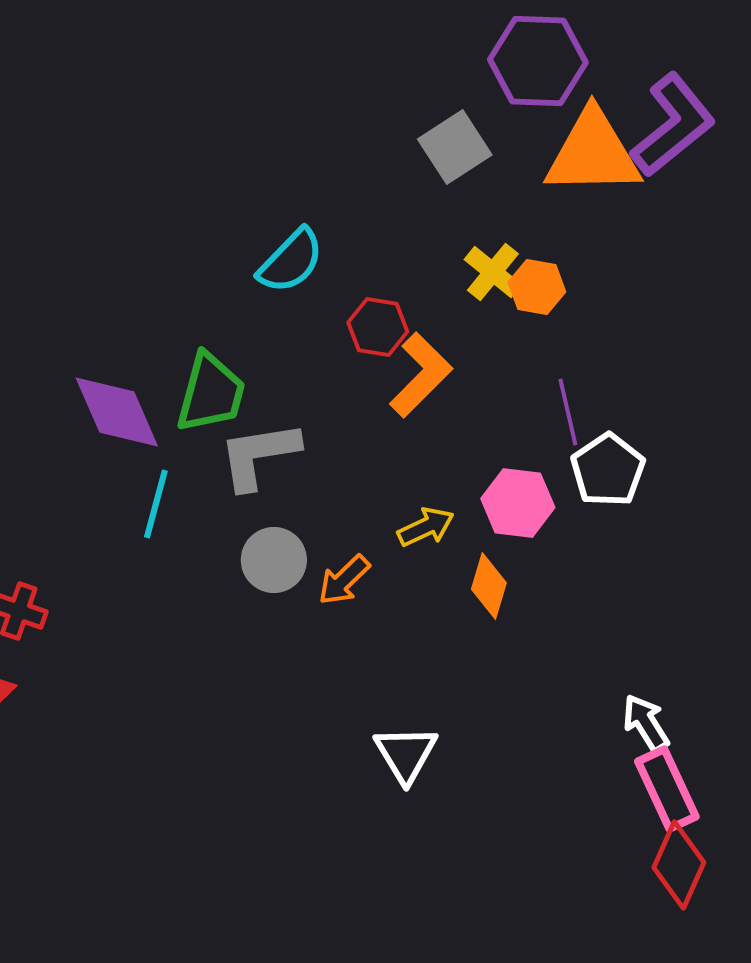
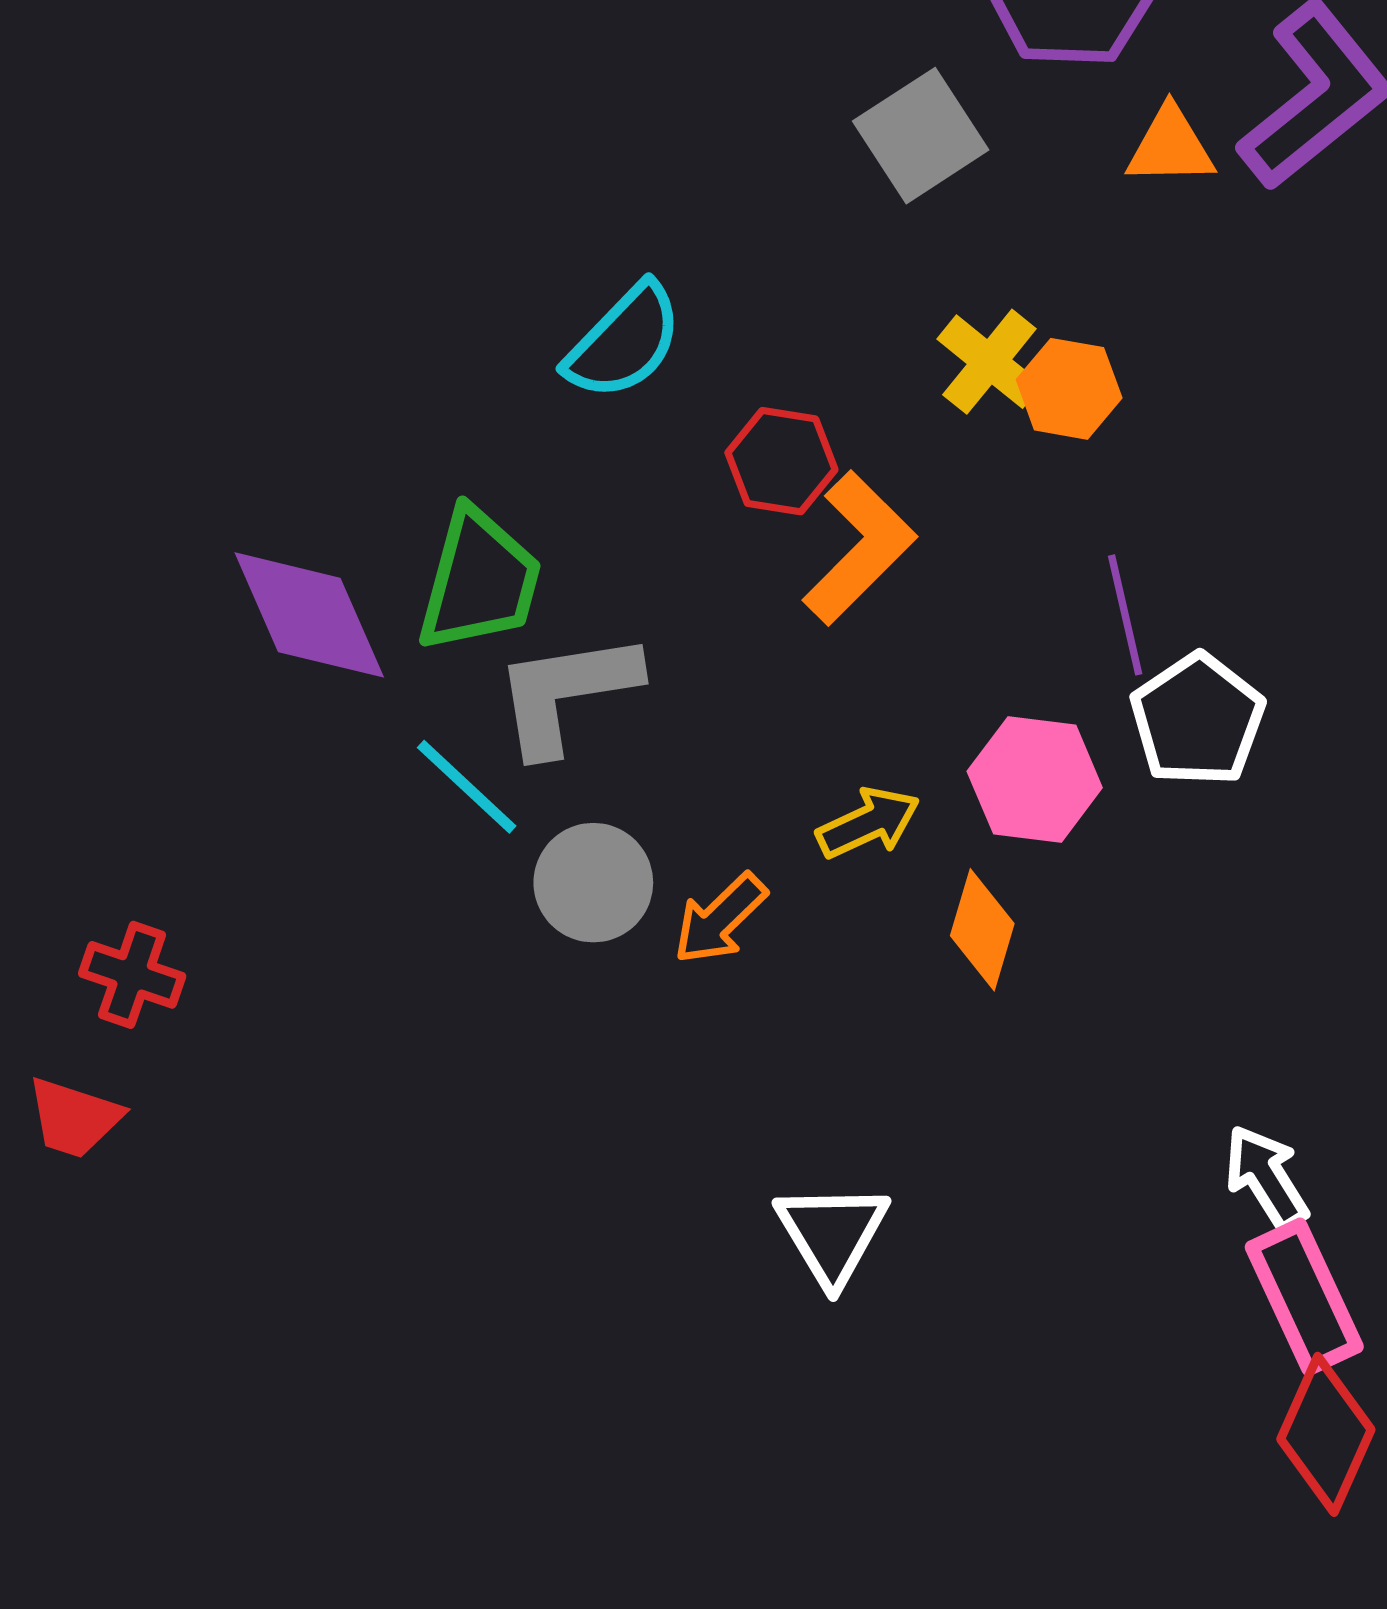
orange triangle: (593, 153) -> (1170, 146), size x0.5
cyan line: (156, 504) -> (467, 787), moved, turned -62

